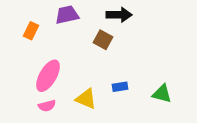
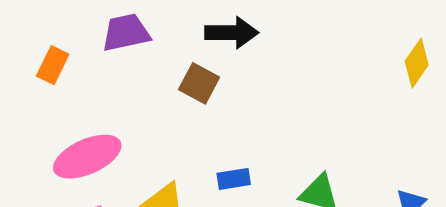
pink ellipse: (48, 76) -> (87, 157), turned 36

